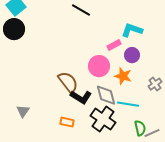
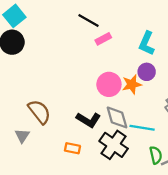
cyan L-shape: (132, 30) -> (147, 43), turned -85
pink rectangle: (114, 45) -> (103, 39), moved
orange star: (123, 76) -> (132, 84), moved, turned -30
brown semicircle: (68, 82) -> (39, 112), moved

